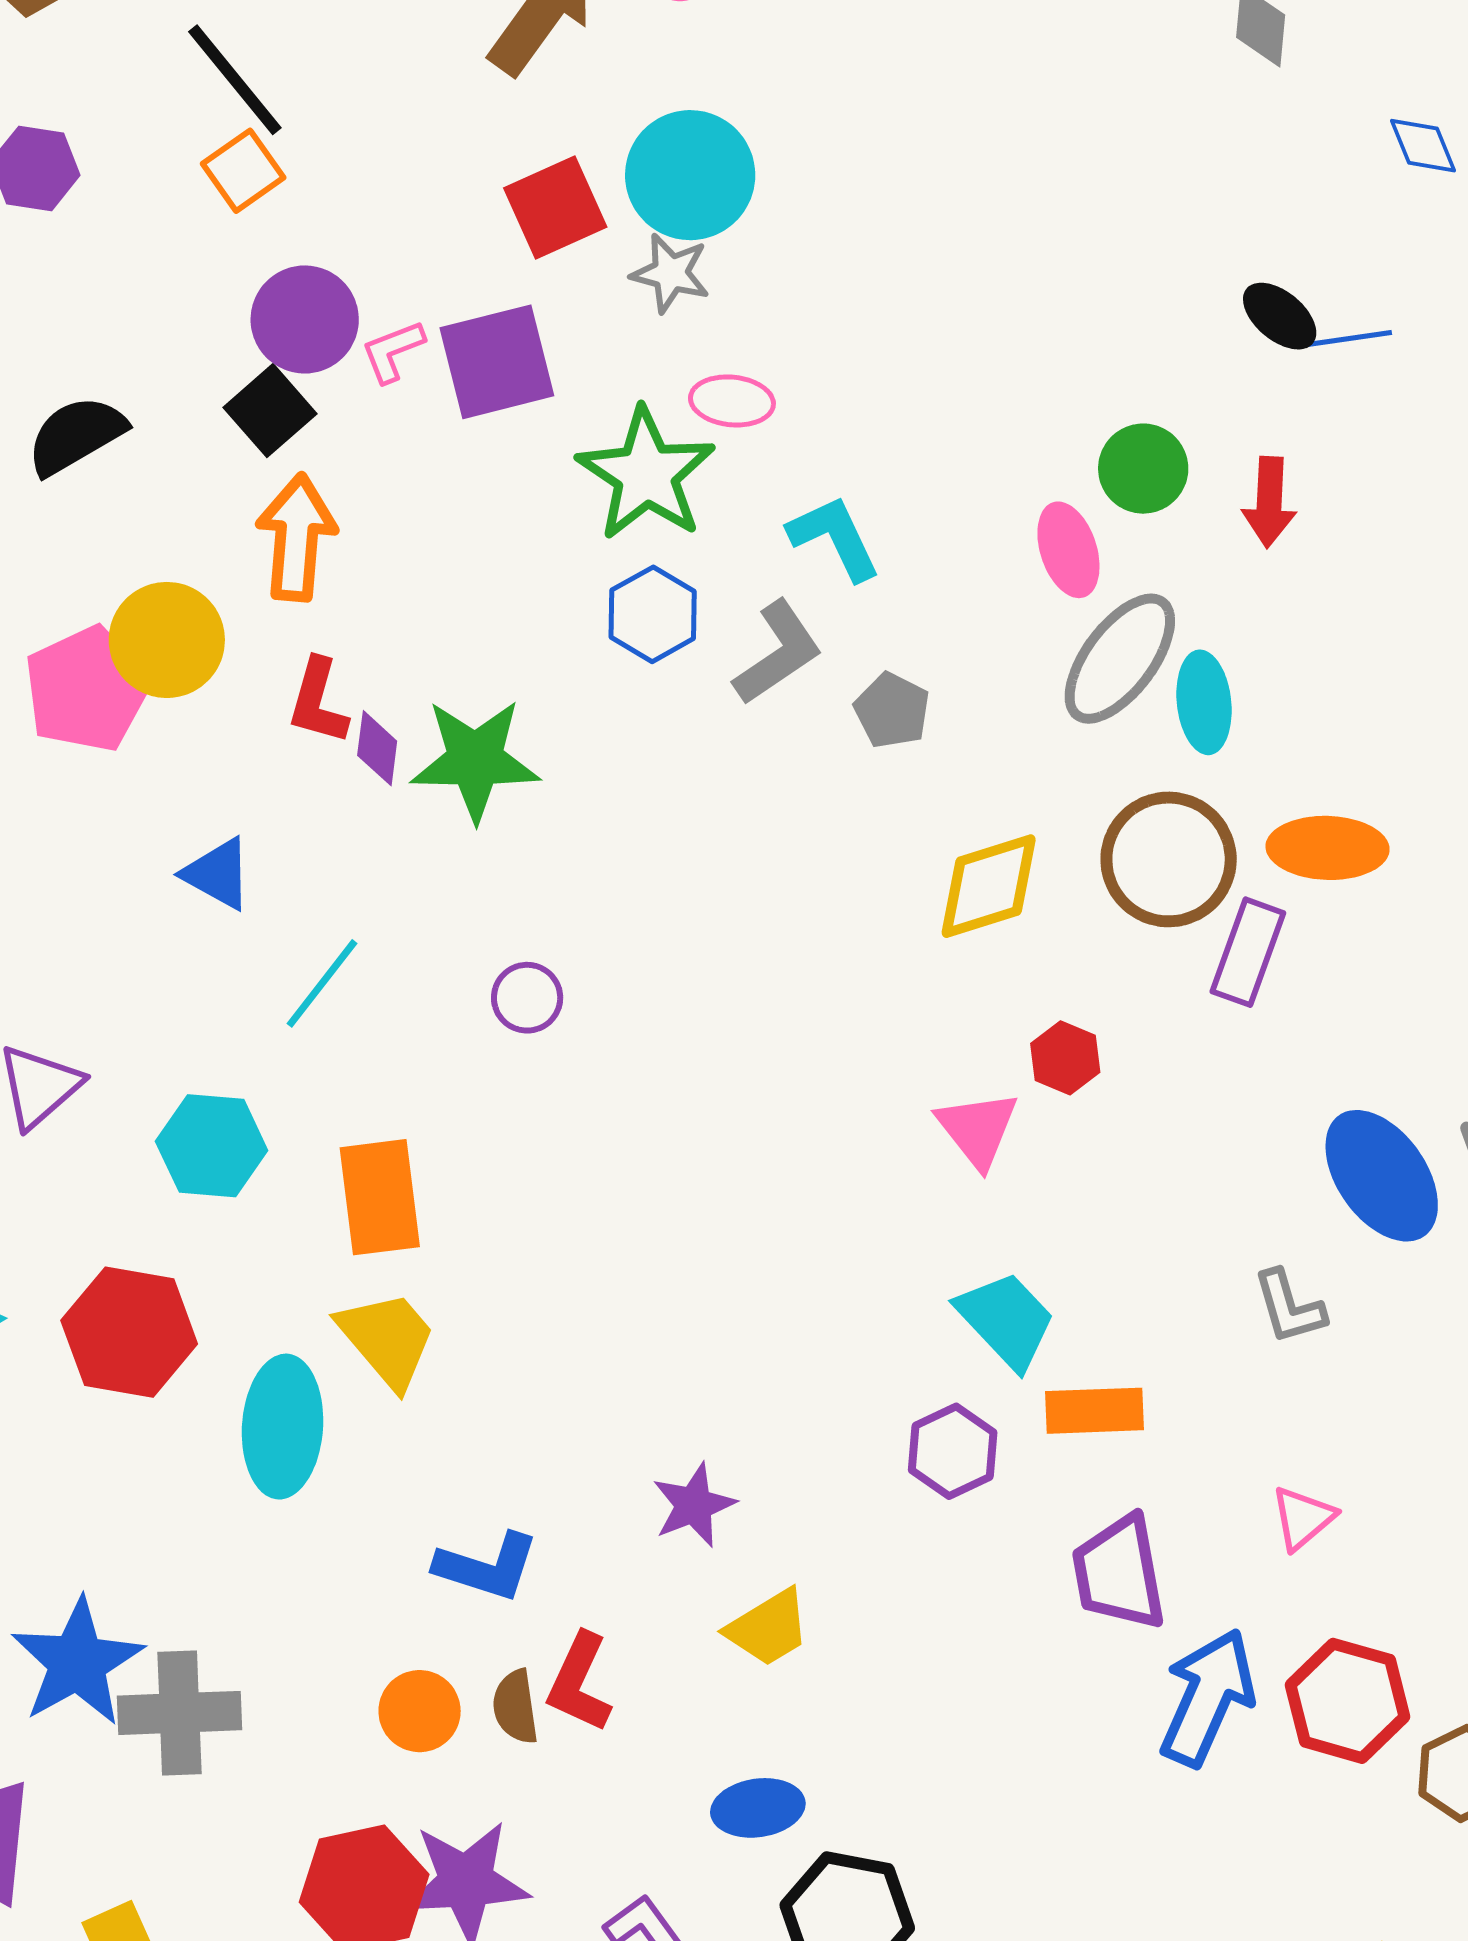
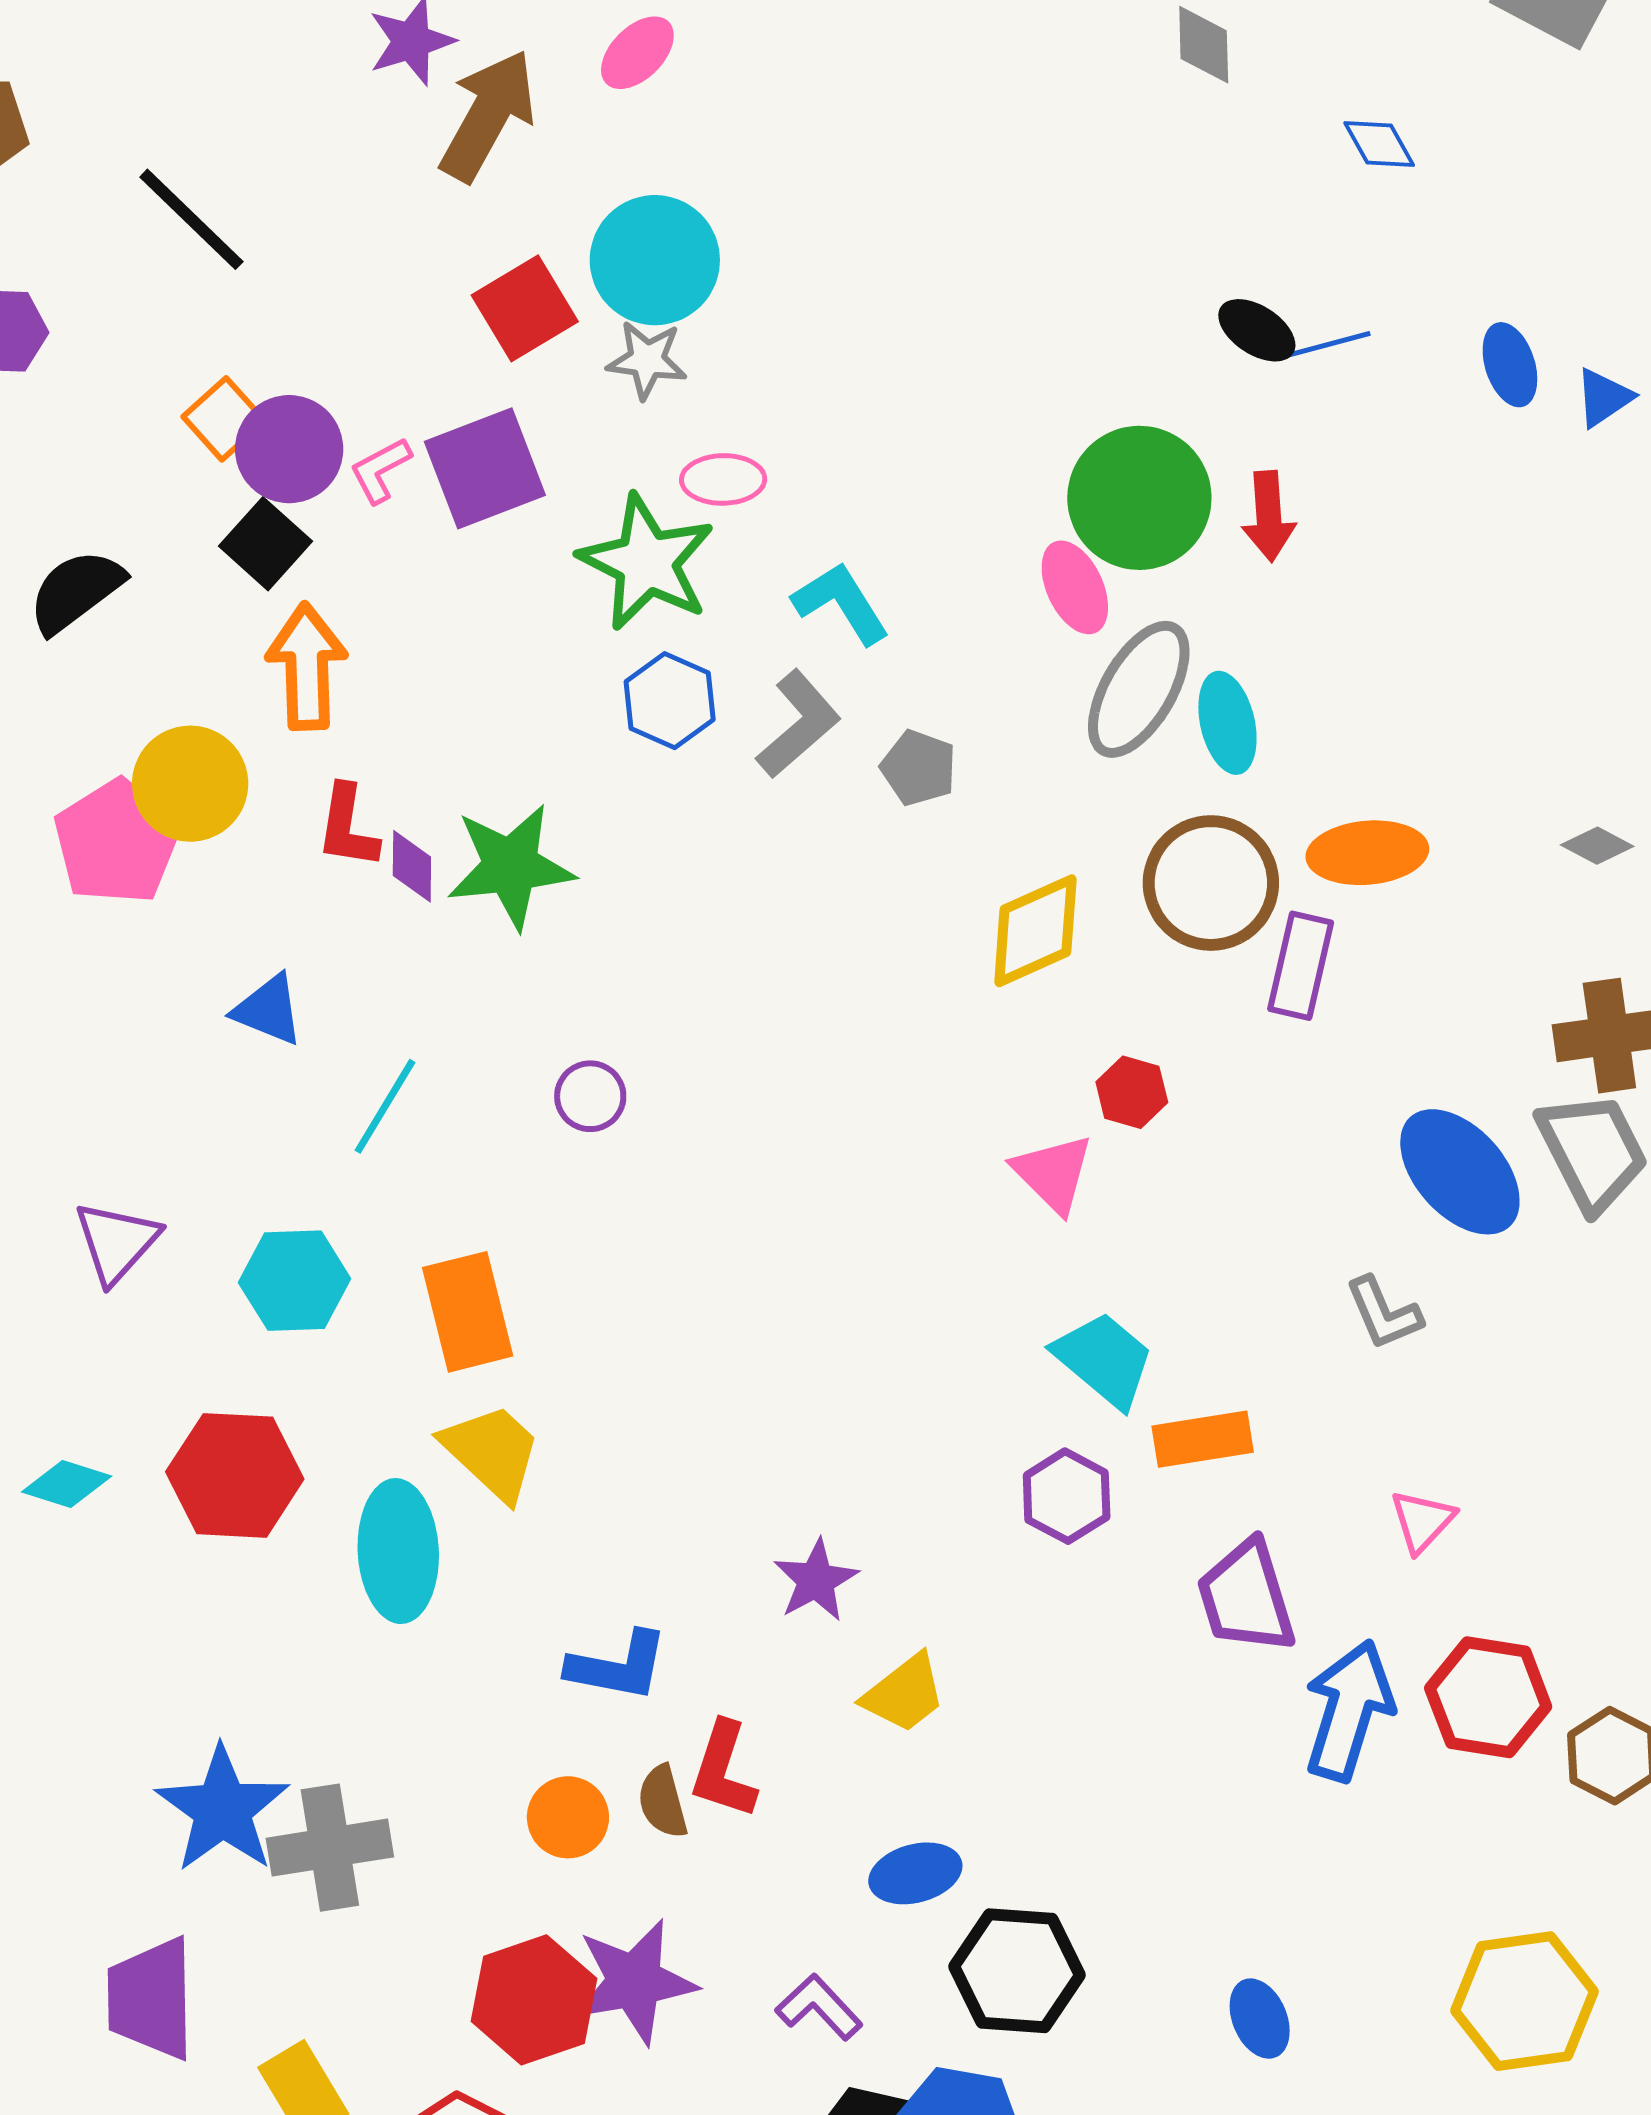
orange square: (243, 171) -> (224, 419), moved
green circle: (1143, 469) -> (1139, 498), size x1.6

